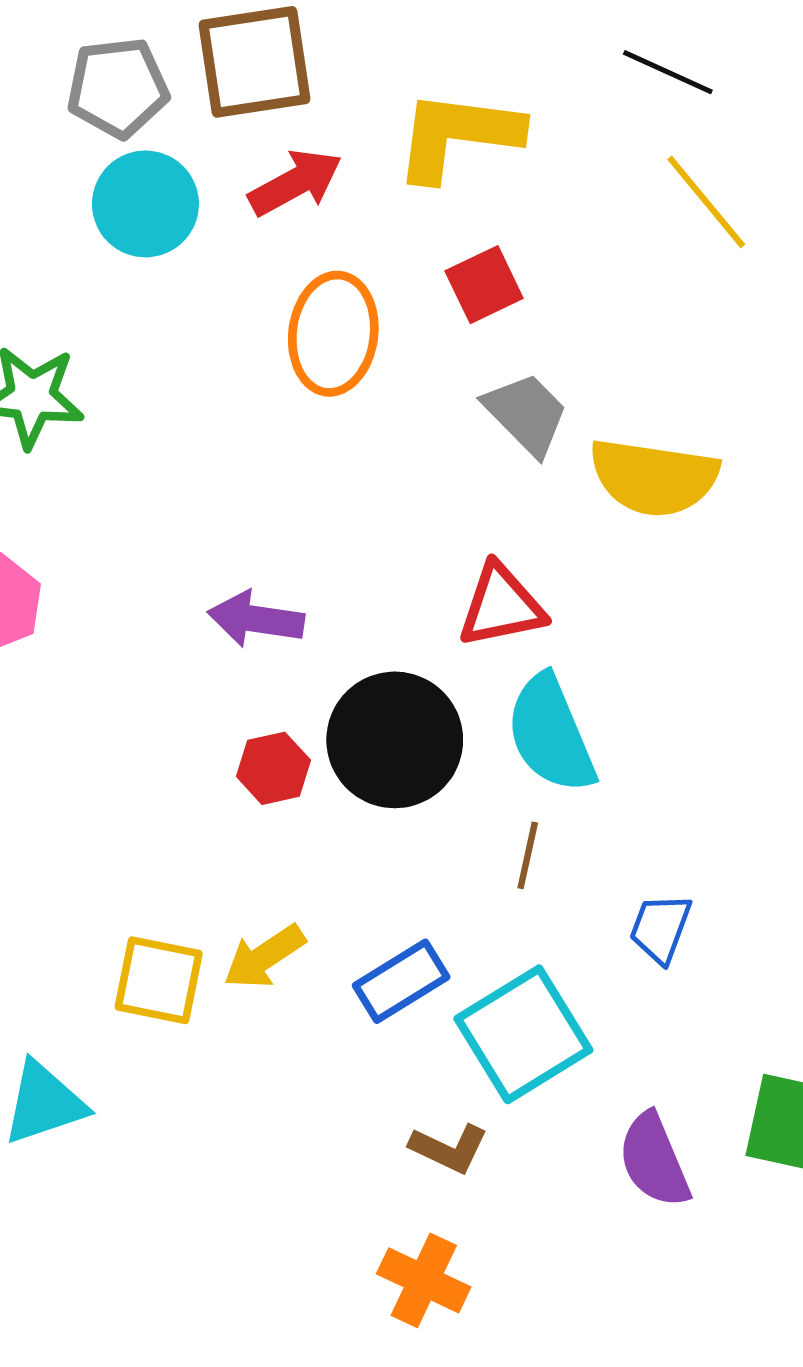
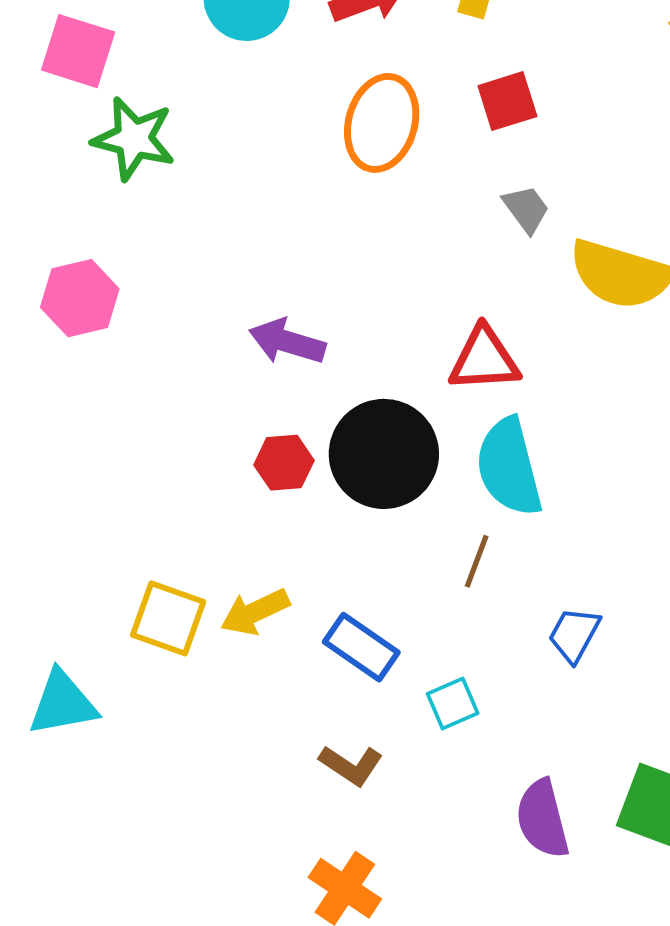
gray trapezoid: (526, 414) -> (526, 209), size x0.7
blue rectangle: (401, 981) -> (361, 647), turned 58
cyan square: (523, 1034) -> (453, 703), size x0.5
brown L-shape: (449, 1148) -> (351, 765), moved

